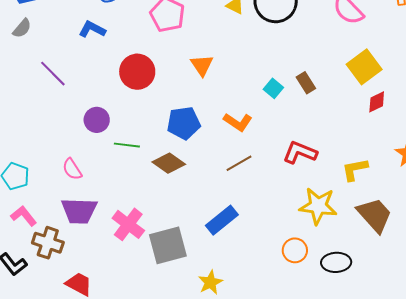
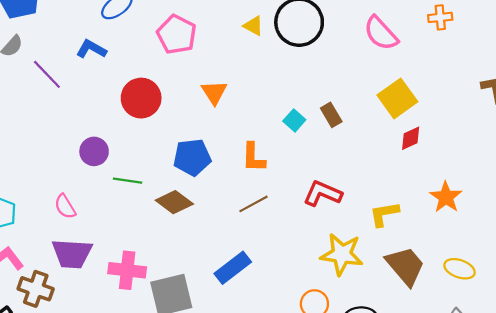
purple line: (53, 74) -> (47, 74), moved
orange L-shape: (238, 122) -> (253, 157), turned 56
pink cross: (128, 224) -> (127, 270), turned -32

